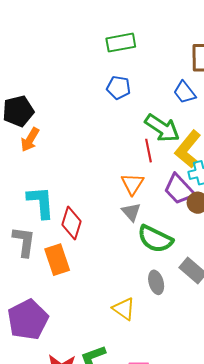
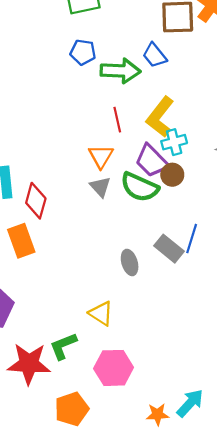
green arrow: (162, 128) -> (120, 71), moved, turned -30
green semicircle: (155, 239) -> (140, 187), moved
yellow triangle: (124, 309) -> (101, 313), moved

